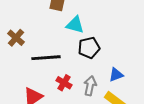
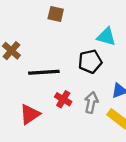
cyan triangle: (75, 25) -> (106, 37), moved

